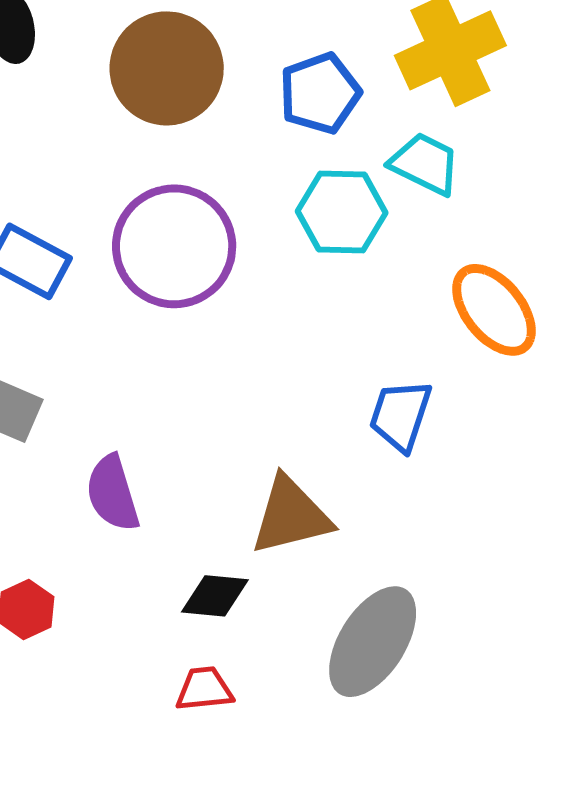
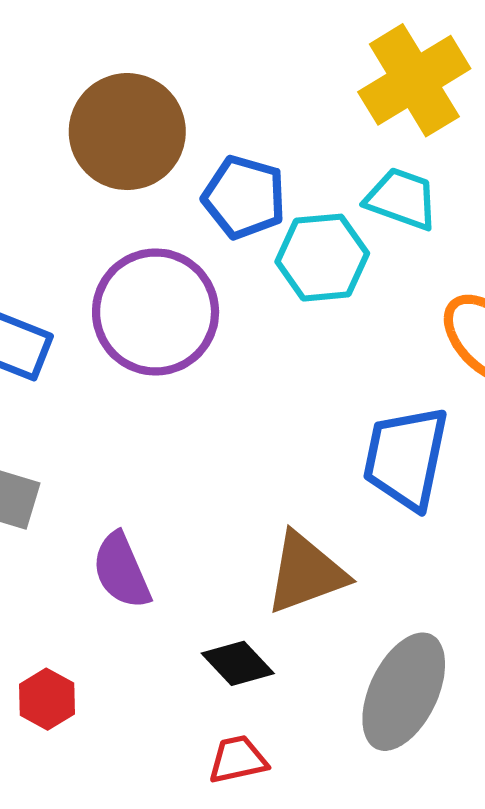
blue pentagon: (320, 93) -> (244, 197), moved, turned -30
blue trapezoid: (400, 415) -> (406, 458), size x1.4
black diamond: (215, 596) -> (238, 663), turned 48

